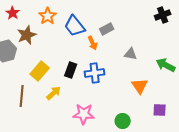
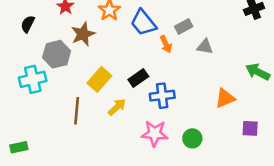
gray triangle: (131, 54) -> (205, 47), moved
black rectangle: (71, 70) -> (138, 78), turned 35
blue cross: (95, 73) -> (162, 96), moved
orange triangle: (140, 86) -> (225, 98), turned 42
green circle: (123, 121) -> (192, 138), moved

